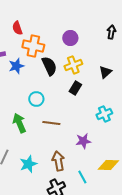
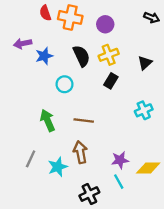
black arrow: (111, 32) -> (152, 17), turned 104
orange cross: (33, 46) -> (70, 17), moved
cyan circle: (36, 99) -> (65, 84), moved
purple star: (83, 141) -> (120, 160), moved
brown arrow: (58, 161) -> (80, 152), moved

